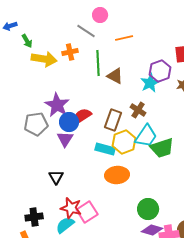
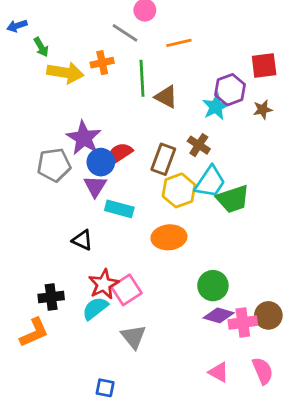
cyan rectangle: (105, 149) -> (119, 209), moved
black triangle: (56, 177) -> (82, 240), turned -35
red star: (71, 208) -> (104, 284), turned 30

